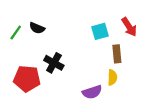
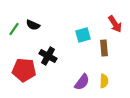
cyan square: (100, 31) -> (83, 35), moved
yellow semicircle: (112, 77) -> (104, 81), moved
purple semicircle: (92, 92) -> (82, 82), turned -36

